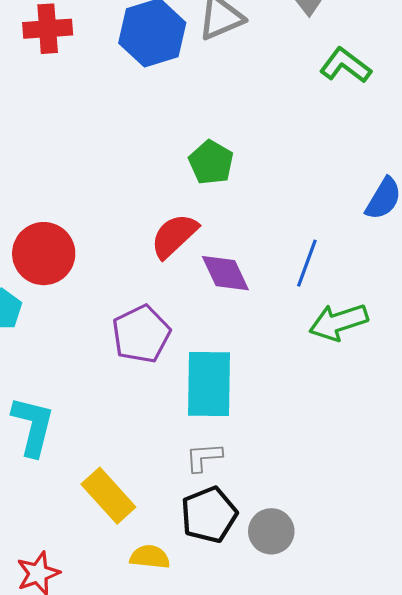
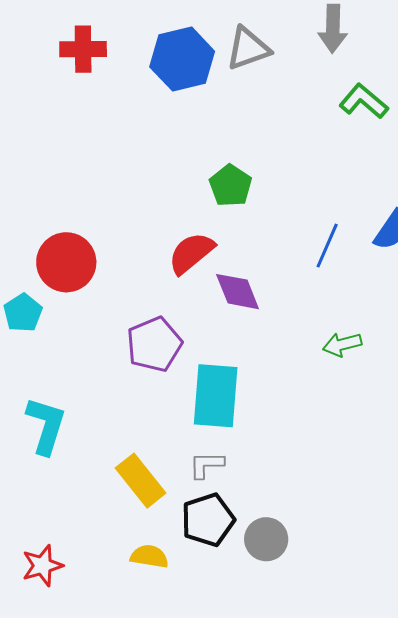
blue line: (307, 263) -> (327, 246), moved
green arrow: (338, 322) -> (342, 344), size x0.7
yellow rectangle: (108, 496) -> (141, 481), moved

